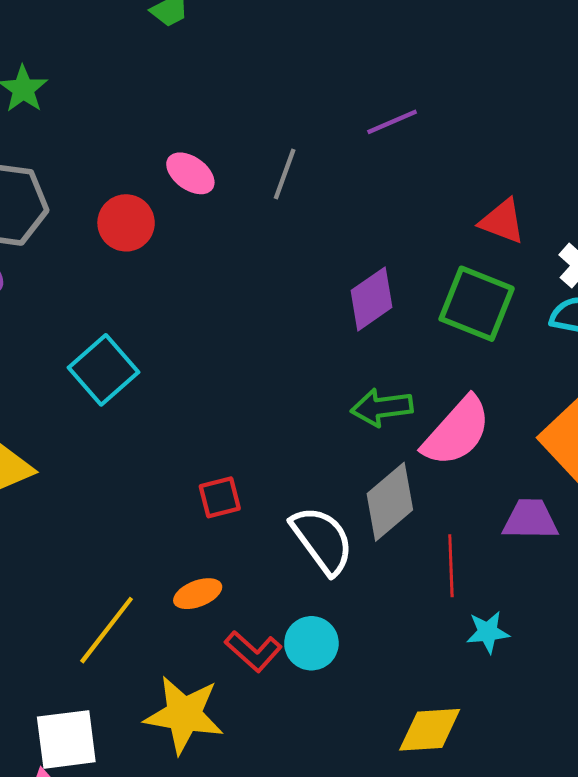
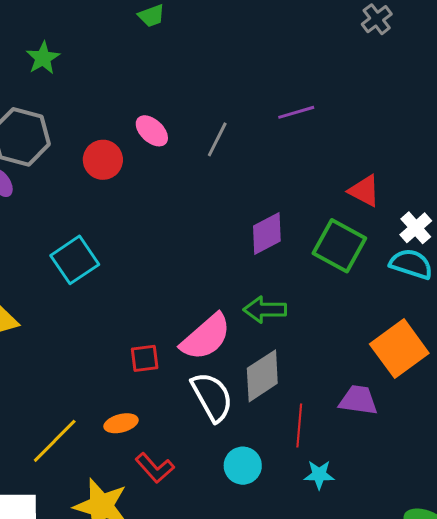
pink semicircle: (457, 431) -> (206, 337), moved
cyan circle: (311, 643) -> (243, 466), moved

